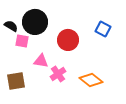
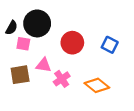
black semicircle: (11, 26) -> (12, 28), turned 88
blue square: (103, 29) -> (110, 45), moved
brown square: (16, 81) -> (20, 75), moved

